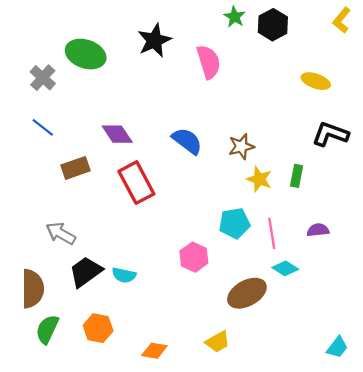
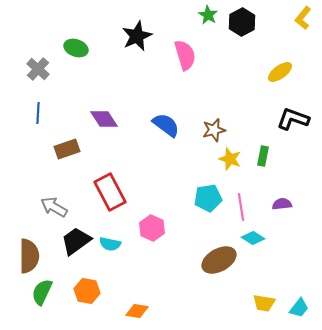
green ellipse: (86, 54) -> (76, 48), size x0.7
yellow ellipse: (316, 81) -> (280, 72), turned -55
blue line: (43, 127) -> (38, 113), turned 55
red rectangle: (136, 183) -> (110, 192), moved
pink hexagon: (194, 257) -> (152, 228), moved
yellow trapezoid: (218, 342) -> (264, 303), moved, turned 40

